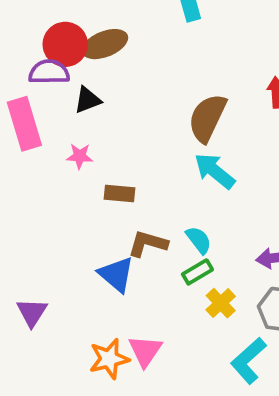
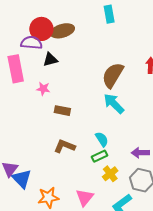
brown L-shape: (148, 244) -> (65, 146), moved
blue triangle: (116, 274) -> (22, 179), moved
pink triangle: (145, 351) -> (85, 197), moved

